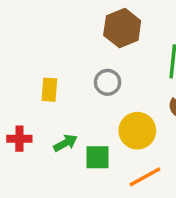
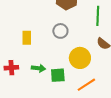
green arrow: (65, 143) -> (38, 68), turned 40

